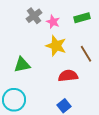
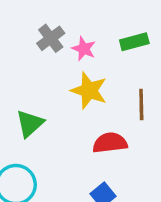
brown line: (86, 54) -> (141, 104), turned 30
green triangle: (22, 65) -> (30, 124), turned -30

